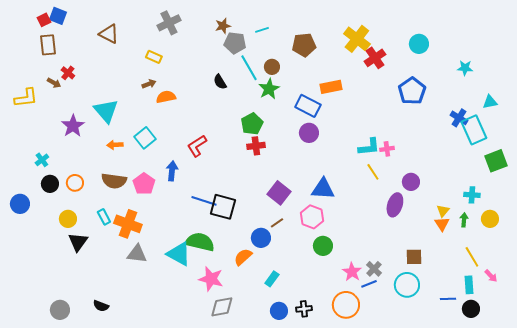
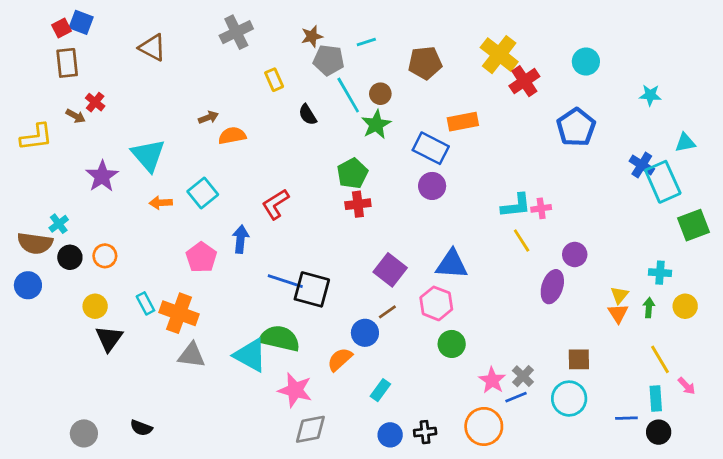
yellow rectangle: (154, 57) -> (274, 80), moved, turned 42
brown semicircle: (114, 181) -> (35, 243), moved

